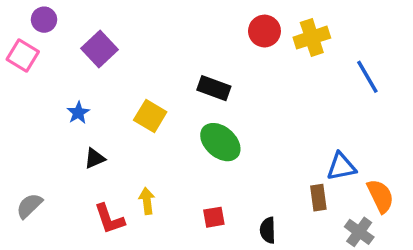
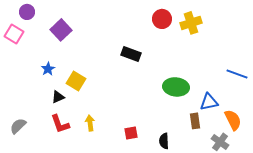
blue line: (367, 77) -> (237, 74), moved, turned -40
yellow square: (150, 116) -> (76, 81), moved
green ellipse: (220, 142) -> (176, 87), moved, turned -35
red L-shape: (109, 219) -> (60, 124), moved

